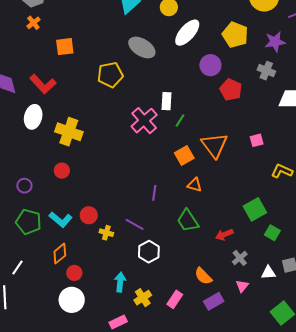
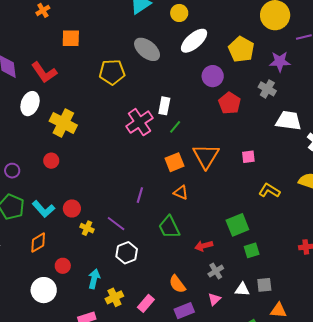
green square: (272, 233) -> (252, 250), turned 35
red circle: (74, 273) -> (63, 266), moved

